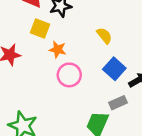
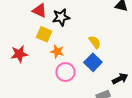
blue square: (114, 69) -> (93, 62), moved

